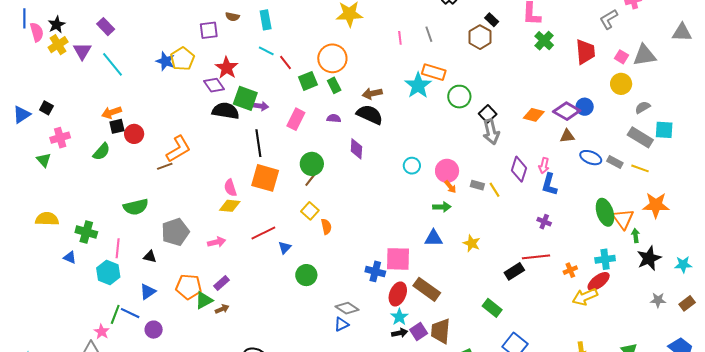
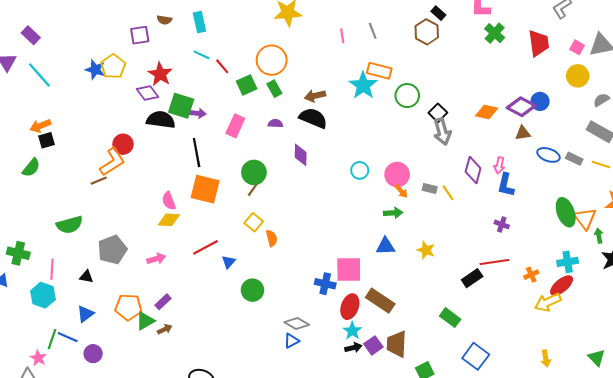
red circle: (134, 134) -> (123, 144), moved

